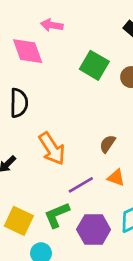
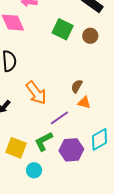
orange triangle: (116, 178) -> (84, 103), moved

